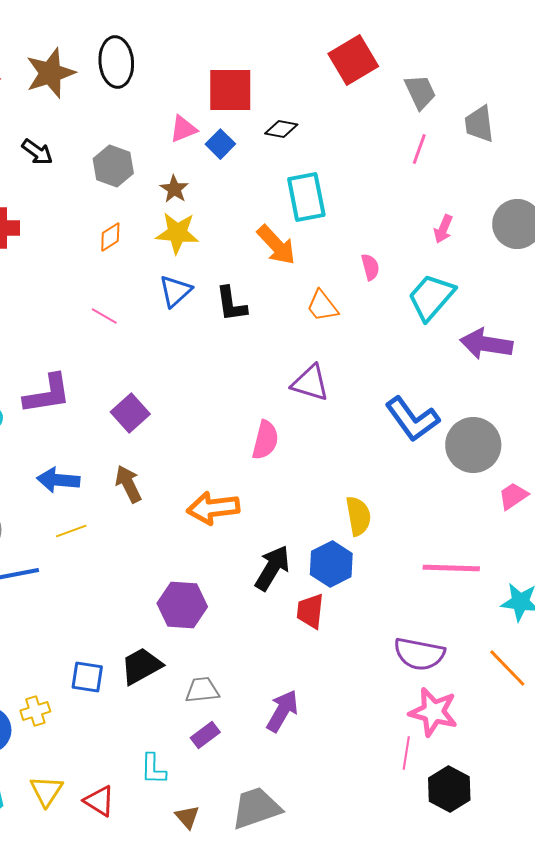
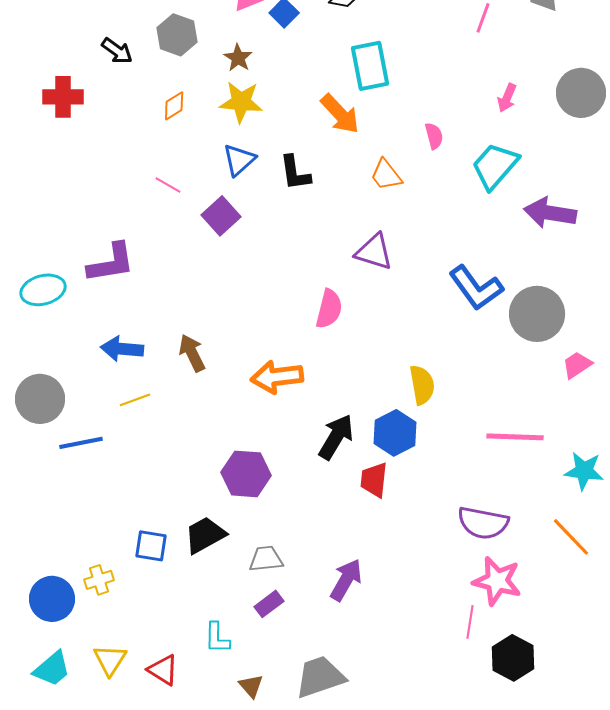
black arrow: (37, 152) -> (117, 51), moved
purple square: (130, 413) -> (221, 216), moved

